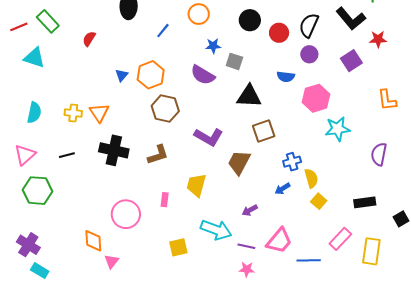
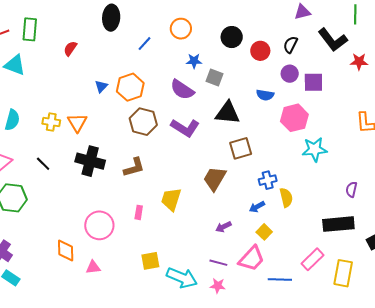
green rectangle: (48, 21) -> (30, 29), turned 45
black semicircle: (309, 25) -> (290, 45), size x0.7
purple square: (351, 61) -> (313, 82), moved, turned 30
purple L-shape: (209, 137) -> (185, 128), moved
purple semicircle: (379, 154) -> (351, 189), moved, size x0.7
black line: (67, 155) -> (43, 164), turned 56
yellow square: (319, 201) -> (264, 232), moved
black rectangle: (365, 202) -> (338, 224), size x1.4
cyan arrow: (216, 230) -> (182, 278), moved
pink triangle: (112, 261) -> (93, 267), moved, turned 42

